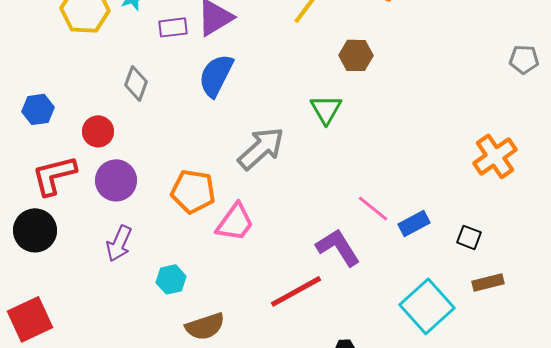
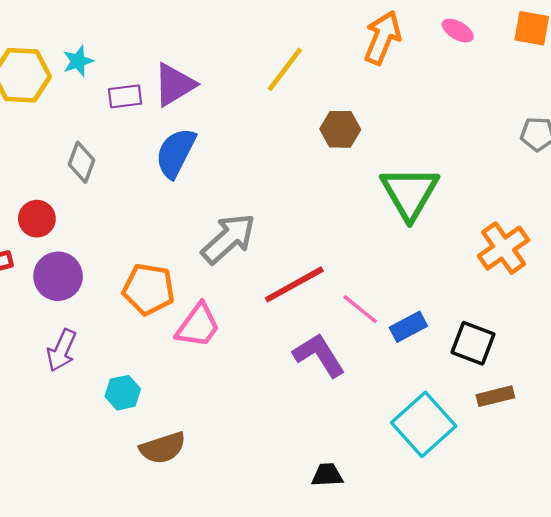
green triangle: (326, 109) -> (410, 193), moved, size x1.6
black square: (469, 237) -> (473, 343), size x1.5
red line: (296, 291) -> (294, 284), moved

